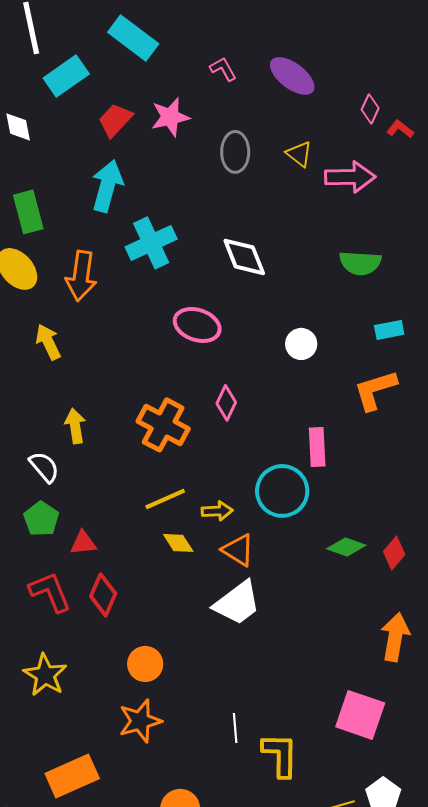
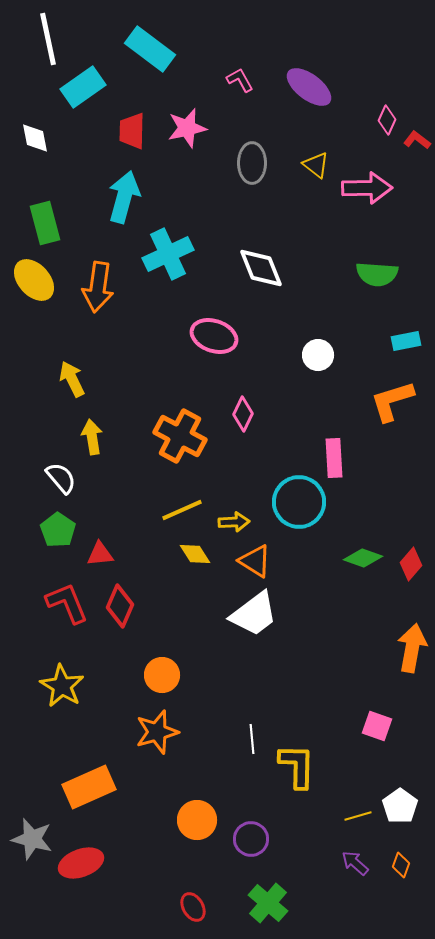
red trapezoid: (115, 120) -> (132, 131), turned -42
yellow arrow: (48, 342) -> (72, 379), moved
pink square: (360, 715) -> (377, 726), size x0.6

